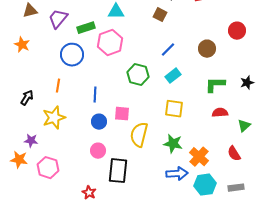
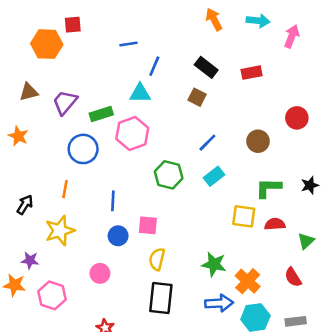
yellow square: (174, 109) -> (244, 216), moved
yellow semicircle: (139, 135) -> (157, 259), moved, size x0.7
pink circle: (98, 151) -> (100, 273), moved
black rectangle: (118, 171) -> (161, 298), moved

